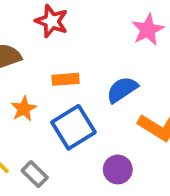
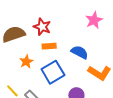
red star: (52, 21) -> (42, 27), moved
blue semicircle: (122, 90) -> (80, 52), turned 60

